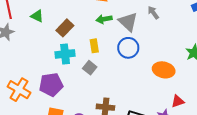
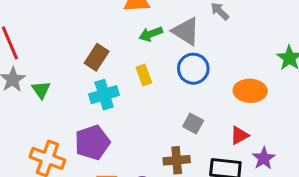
green triangle: (37, 16) -> (41, 90), moved, turned 40
gray square: (90, 68) -> (193, 124), moved
red triangle: (178, 101) -> (239, 135), moved

